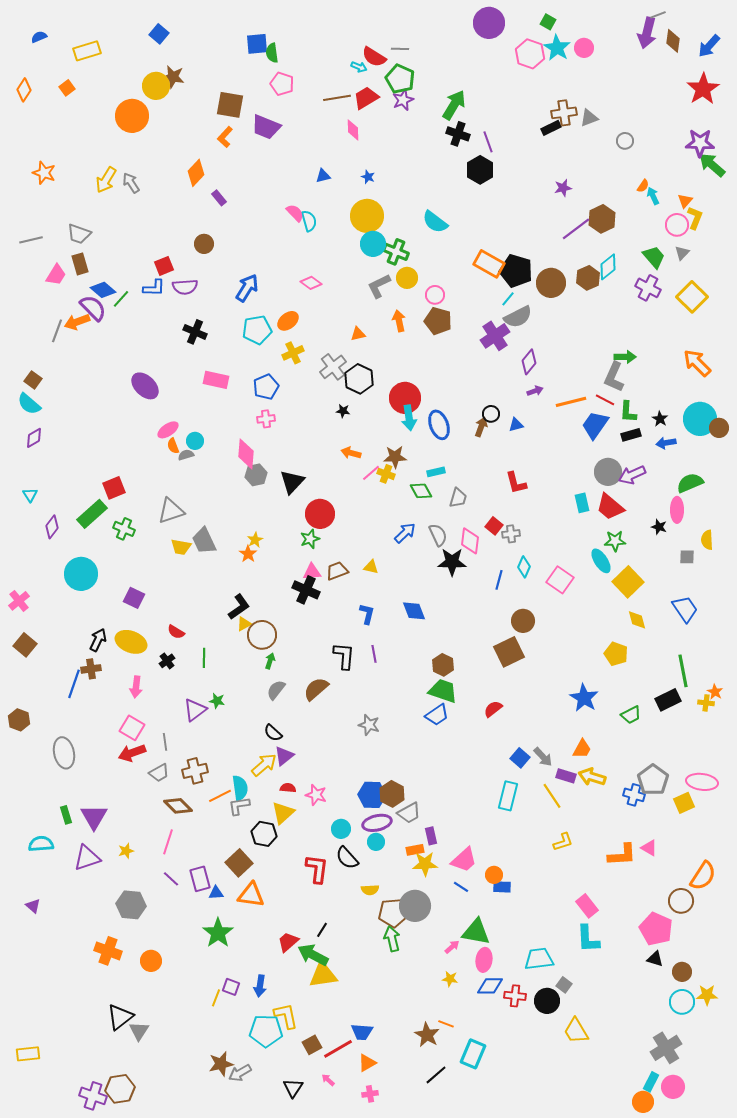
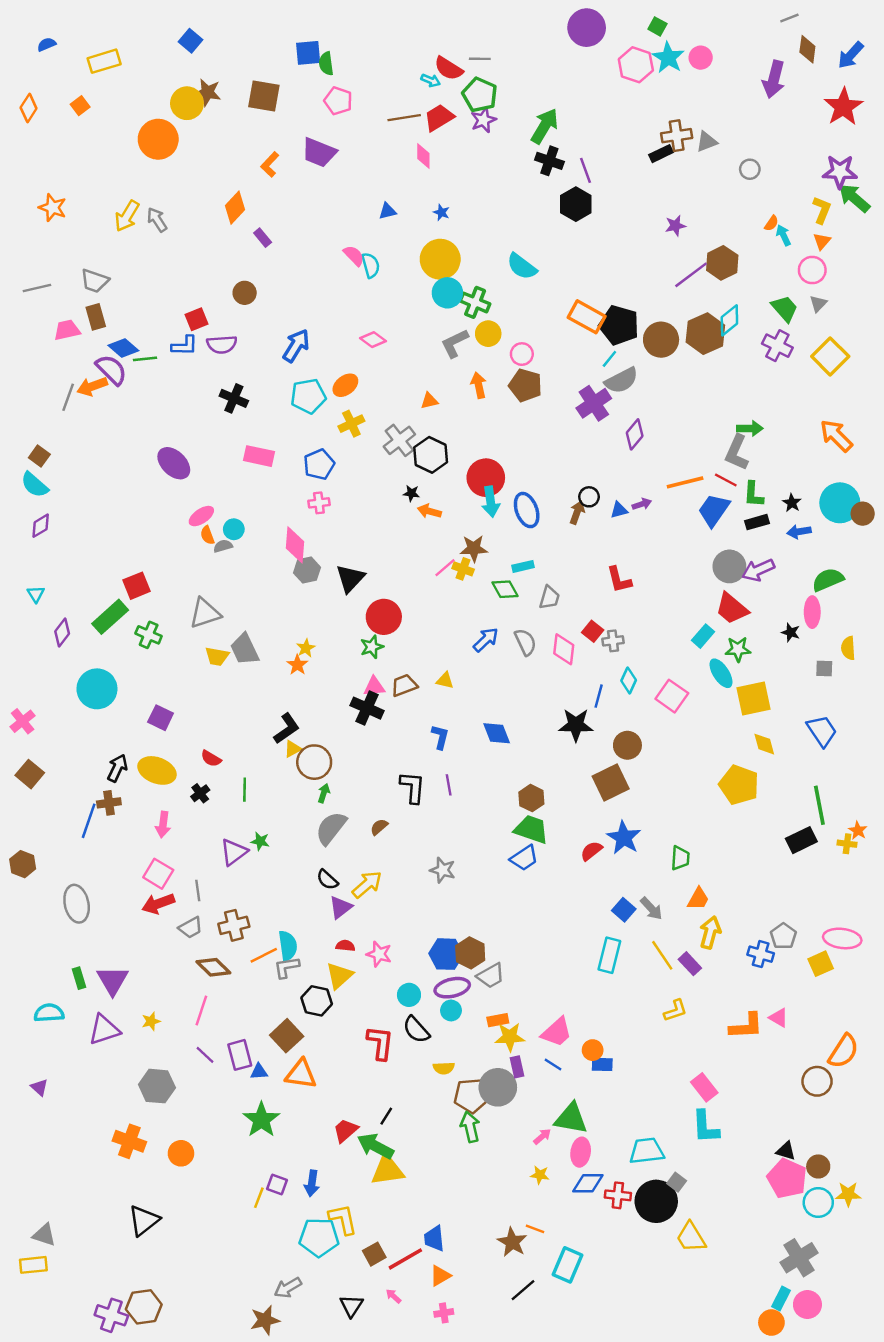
purple arrow: (647, 33) -> (774, 79), moved
brown square: (230, 105) -> (264, 96), moved
yellow L-shape: (695, 218) -> (822, 210), moved
pink trapezoid: (56, 275) -> (67, 330), turned -135
brown hexagon: (588, 278) -> (705, 334), size x1.4
green line: (121, 299) -> (145, 359), turned 42
purple arrow: (535, 391) -> (642, 504), moved
orange arrow: (351, 453) -> (429, 511), moved
cyan rectangle: (582, 503) -> (703, 636), moved, turned 54
black star: (452, 562) -> (576, 725), moved
yellow square: (628, 582) -> (753, 698), turned 32
yellow pentagon: (616, 654) -> (739, 785), size x1.4
brown semicircle: (316, 689) -> (379, 827), size x0.6
gray semicircle: (276, 690) -> (331, 828), size x1.4
blue star: (584, 698) -> (624, 838), moved
green trapezoid: (631, 715) -> (680, 858), moved, turned -60
yellow arrow: (264, 765) -> (367, 884), moved
purple rectangle: (566, 776) -> (690, 964), moved, turned 30
yellow arrow: (592, 777) -> (710, 932), turned 88
gray pentagon: (653, 780) -> (783, 936), size x0.7
purple rectangle: (431, 836) -> (517, 1067), moved
pink pentagon: (656, 929) -> (787, 1178), moved
black circle: (547, 1001) -> (656, 1201), size x1.4
gray triangle: (139, 1031) -> (44, 1235), moved, turned -45
blue trapezoid: (362, 1032) -> (434, 1239), turned 80
brown star: (221, 1064) -> (265, 1320), moved

